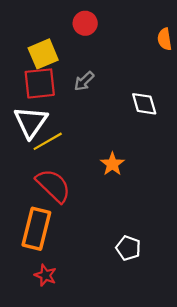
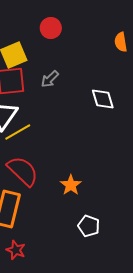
orange star: (112, 164) -> (71, 185), moved

